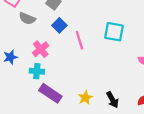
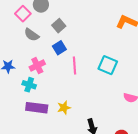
purple rectangle: (50, 93) -> (37, 108), turned -40
yellow star: (85, 98) -> (64, 108), moved

